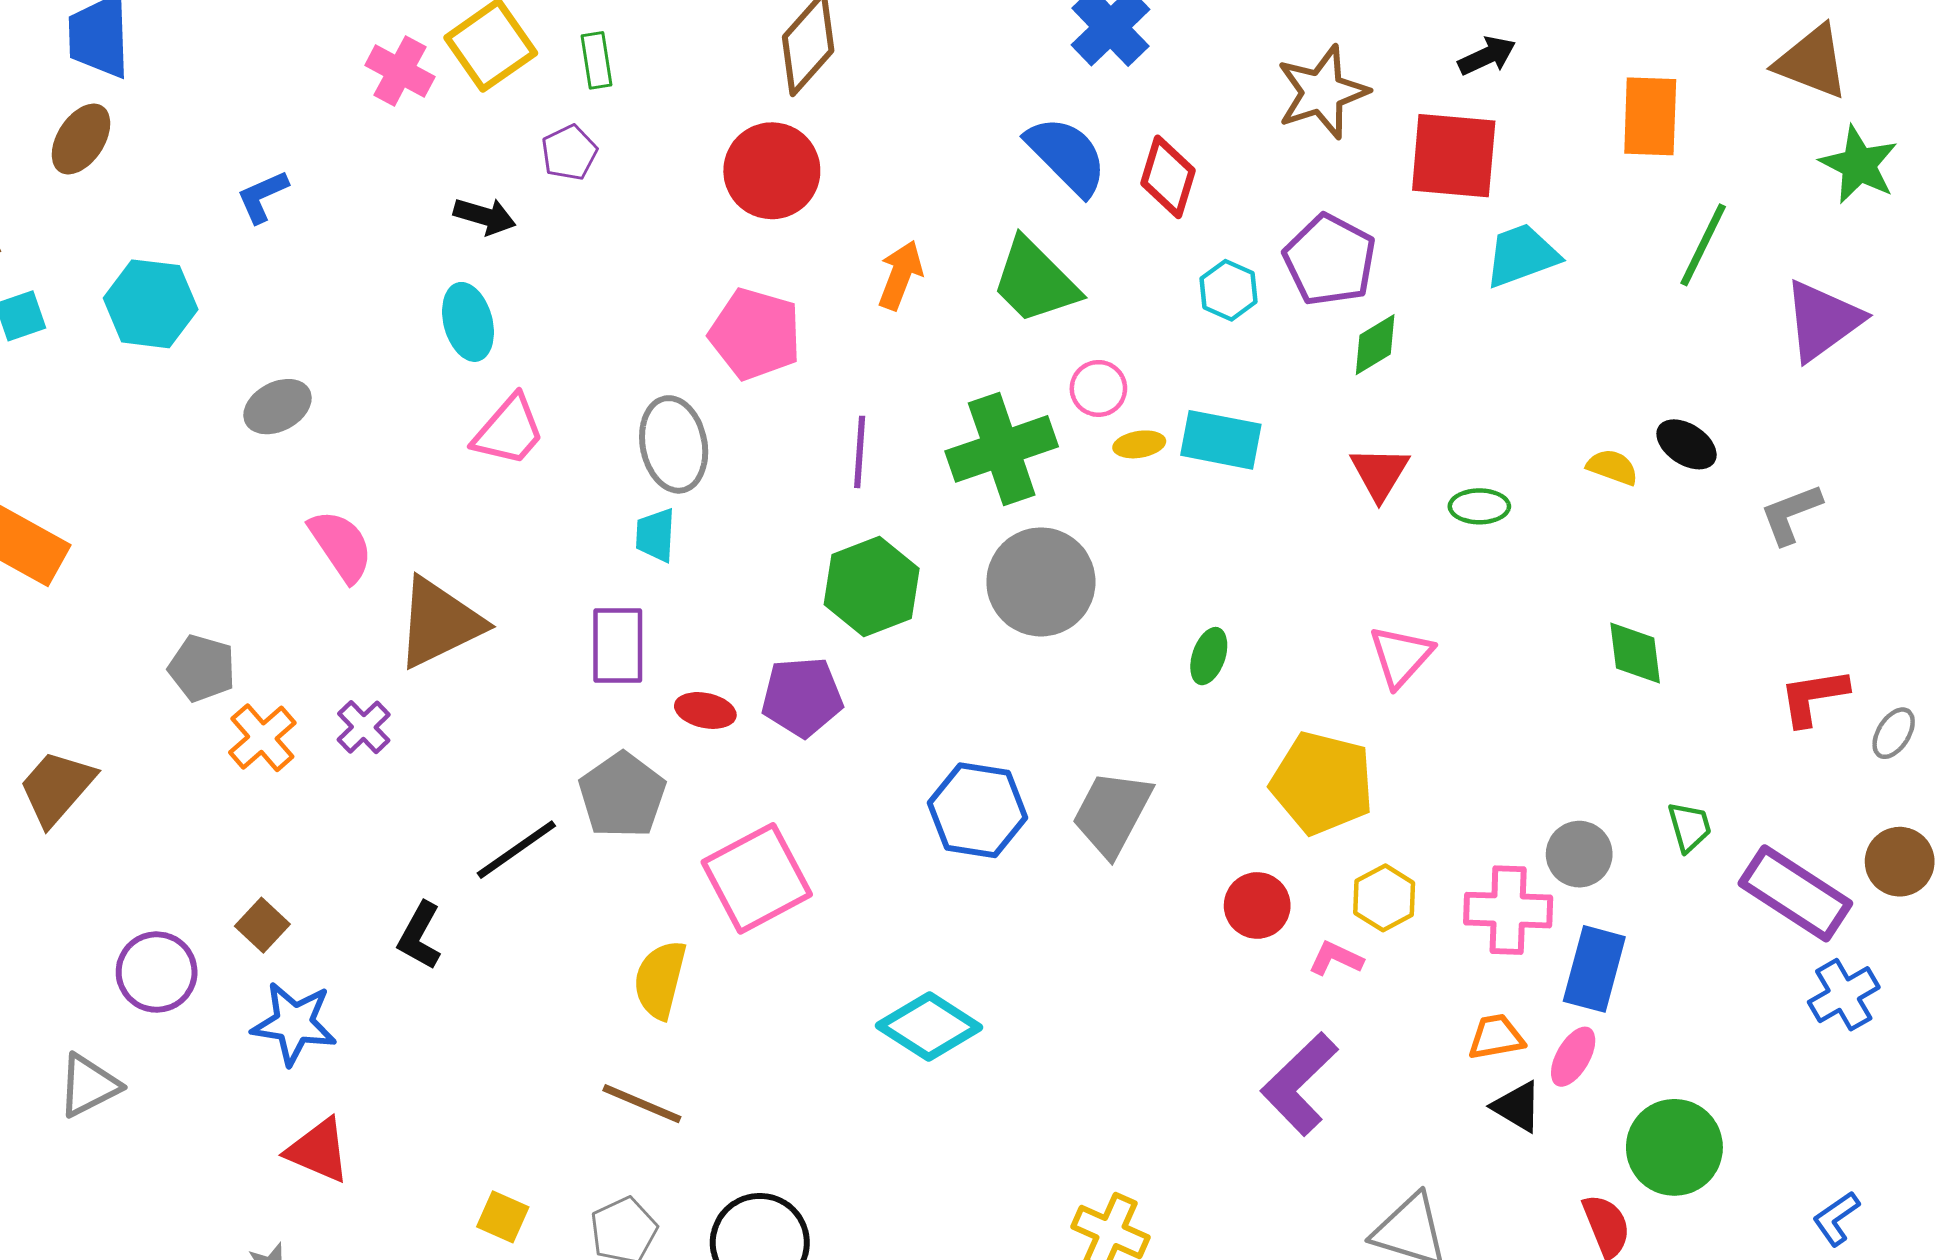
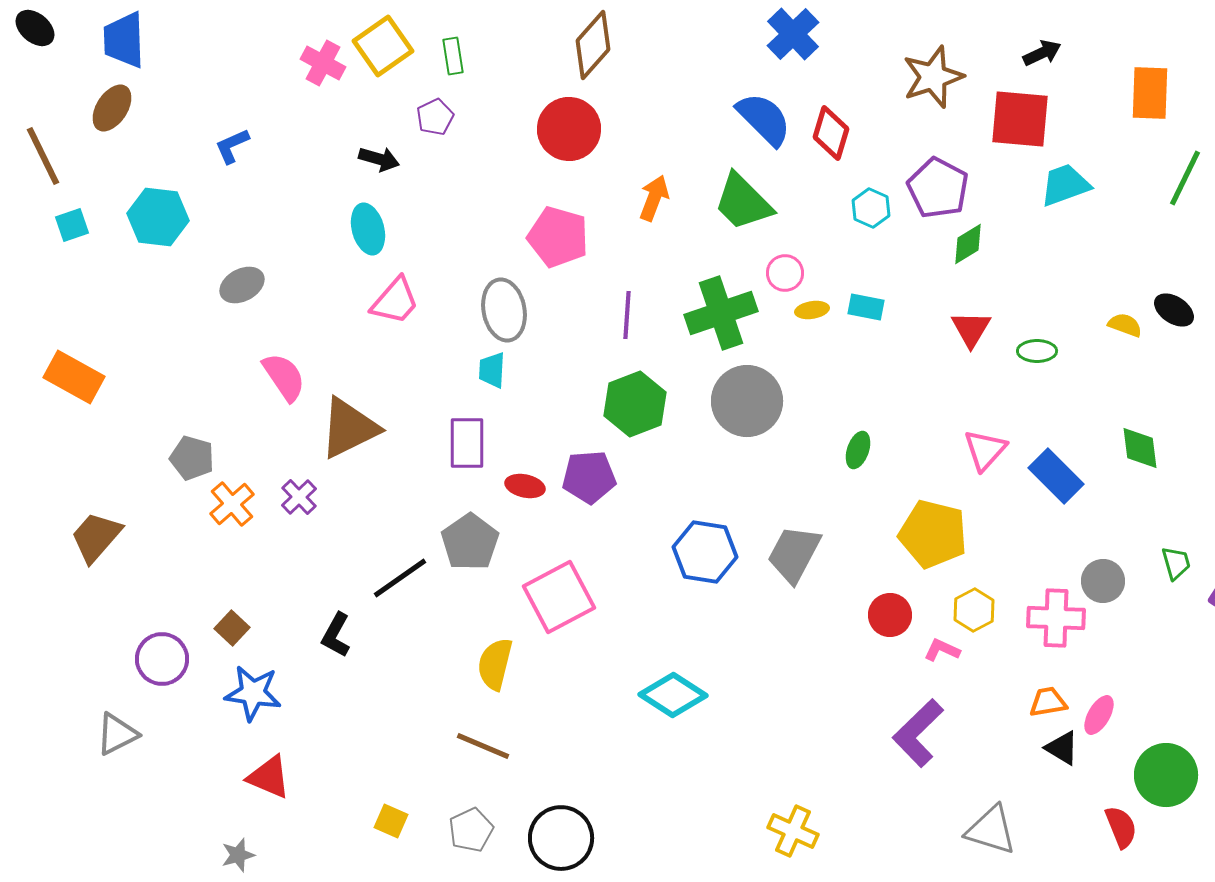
cyan rectangle: (1221, 440) -> (866, 307), size x0.7
blue rectangle: (1594, 969) -> (1056, 476), moved, turned -60

